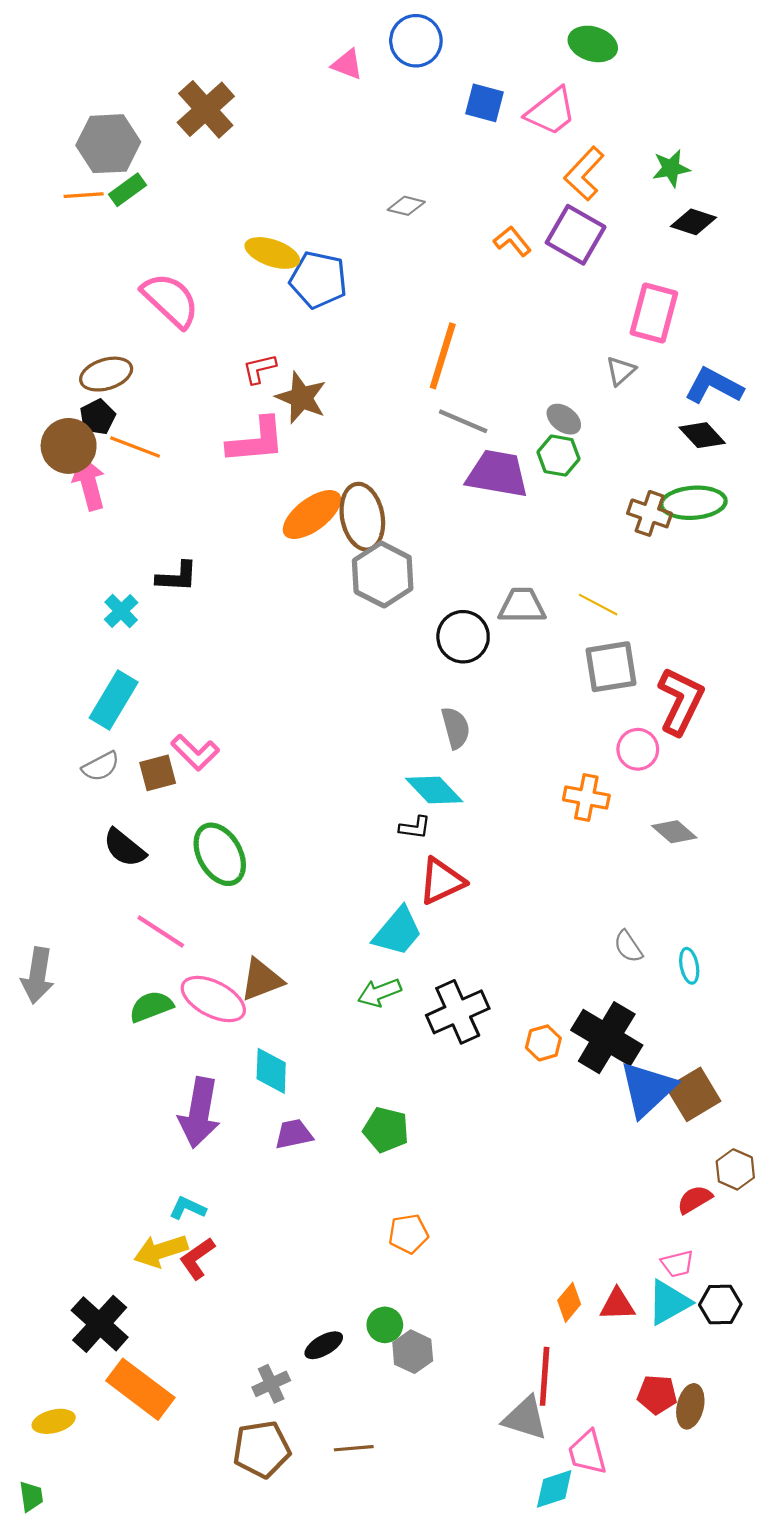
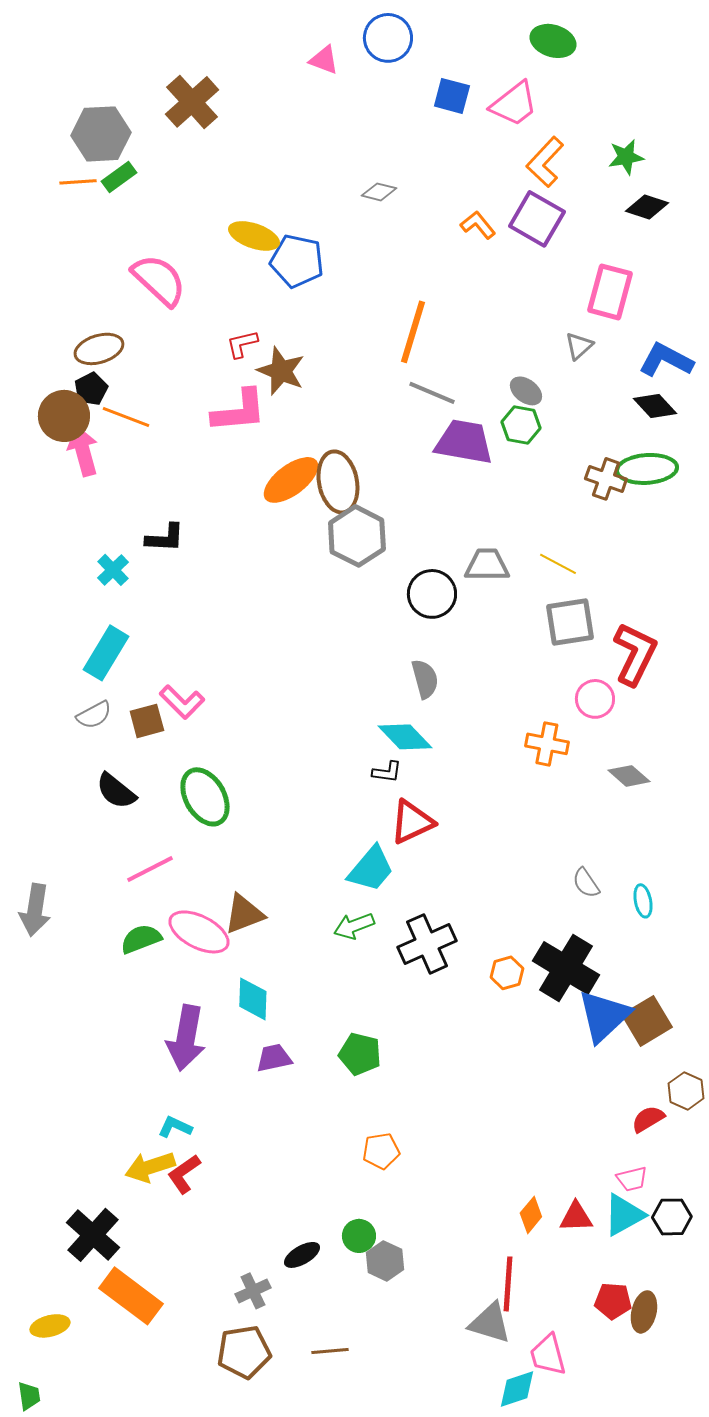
pink line: (161, 931) -> (150, 869), turned -60

